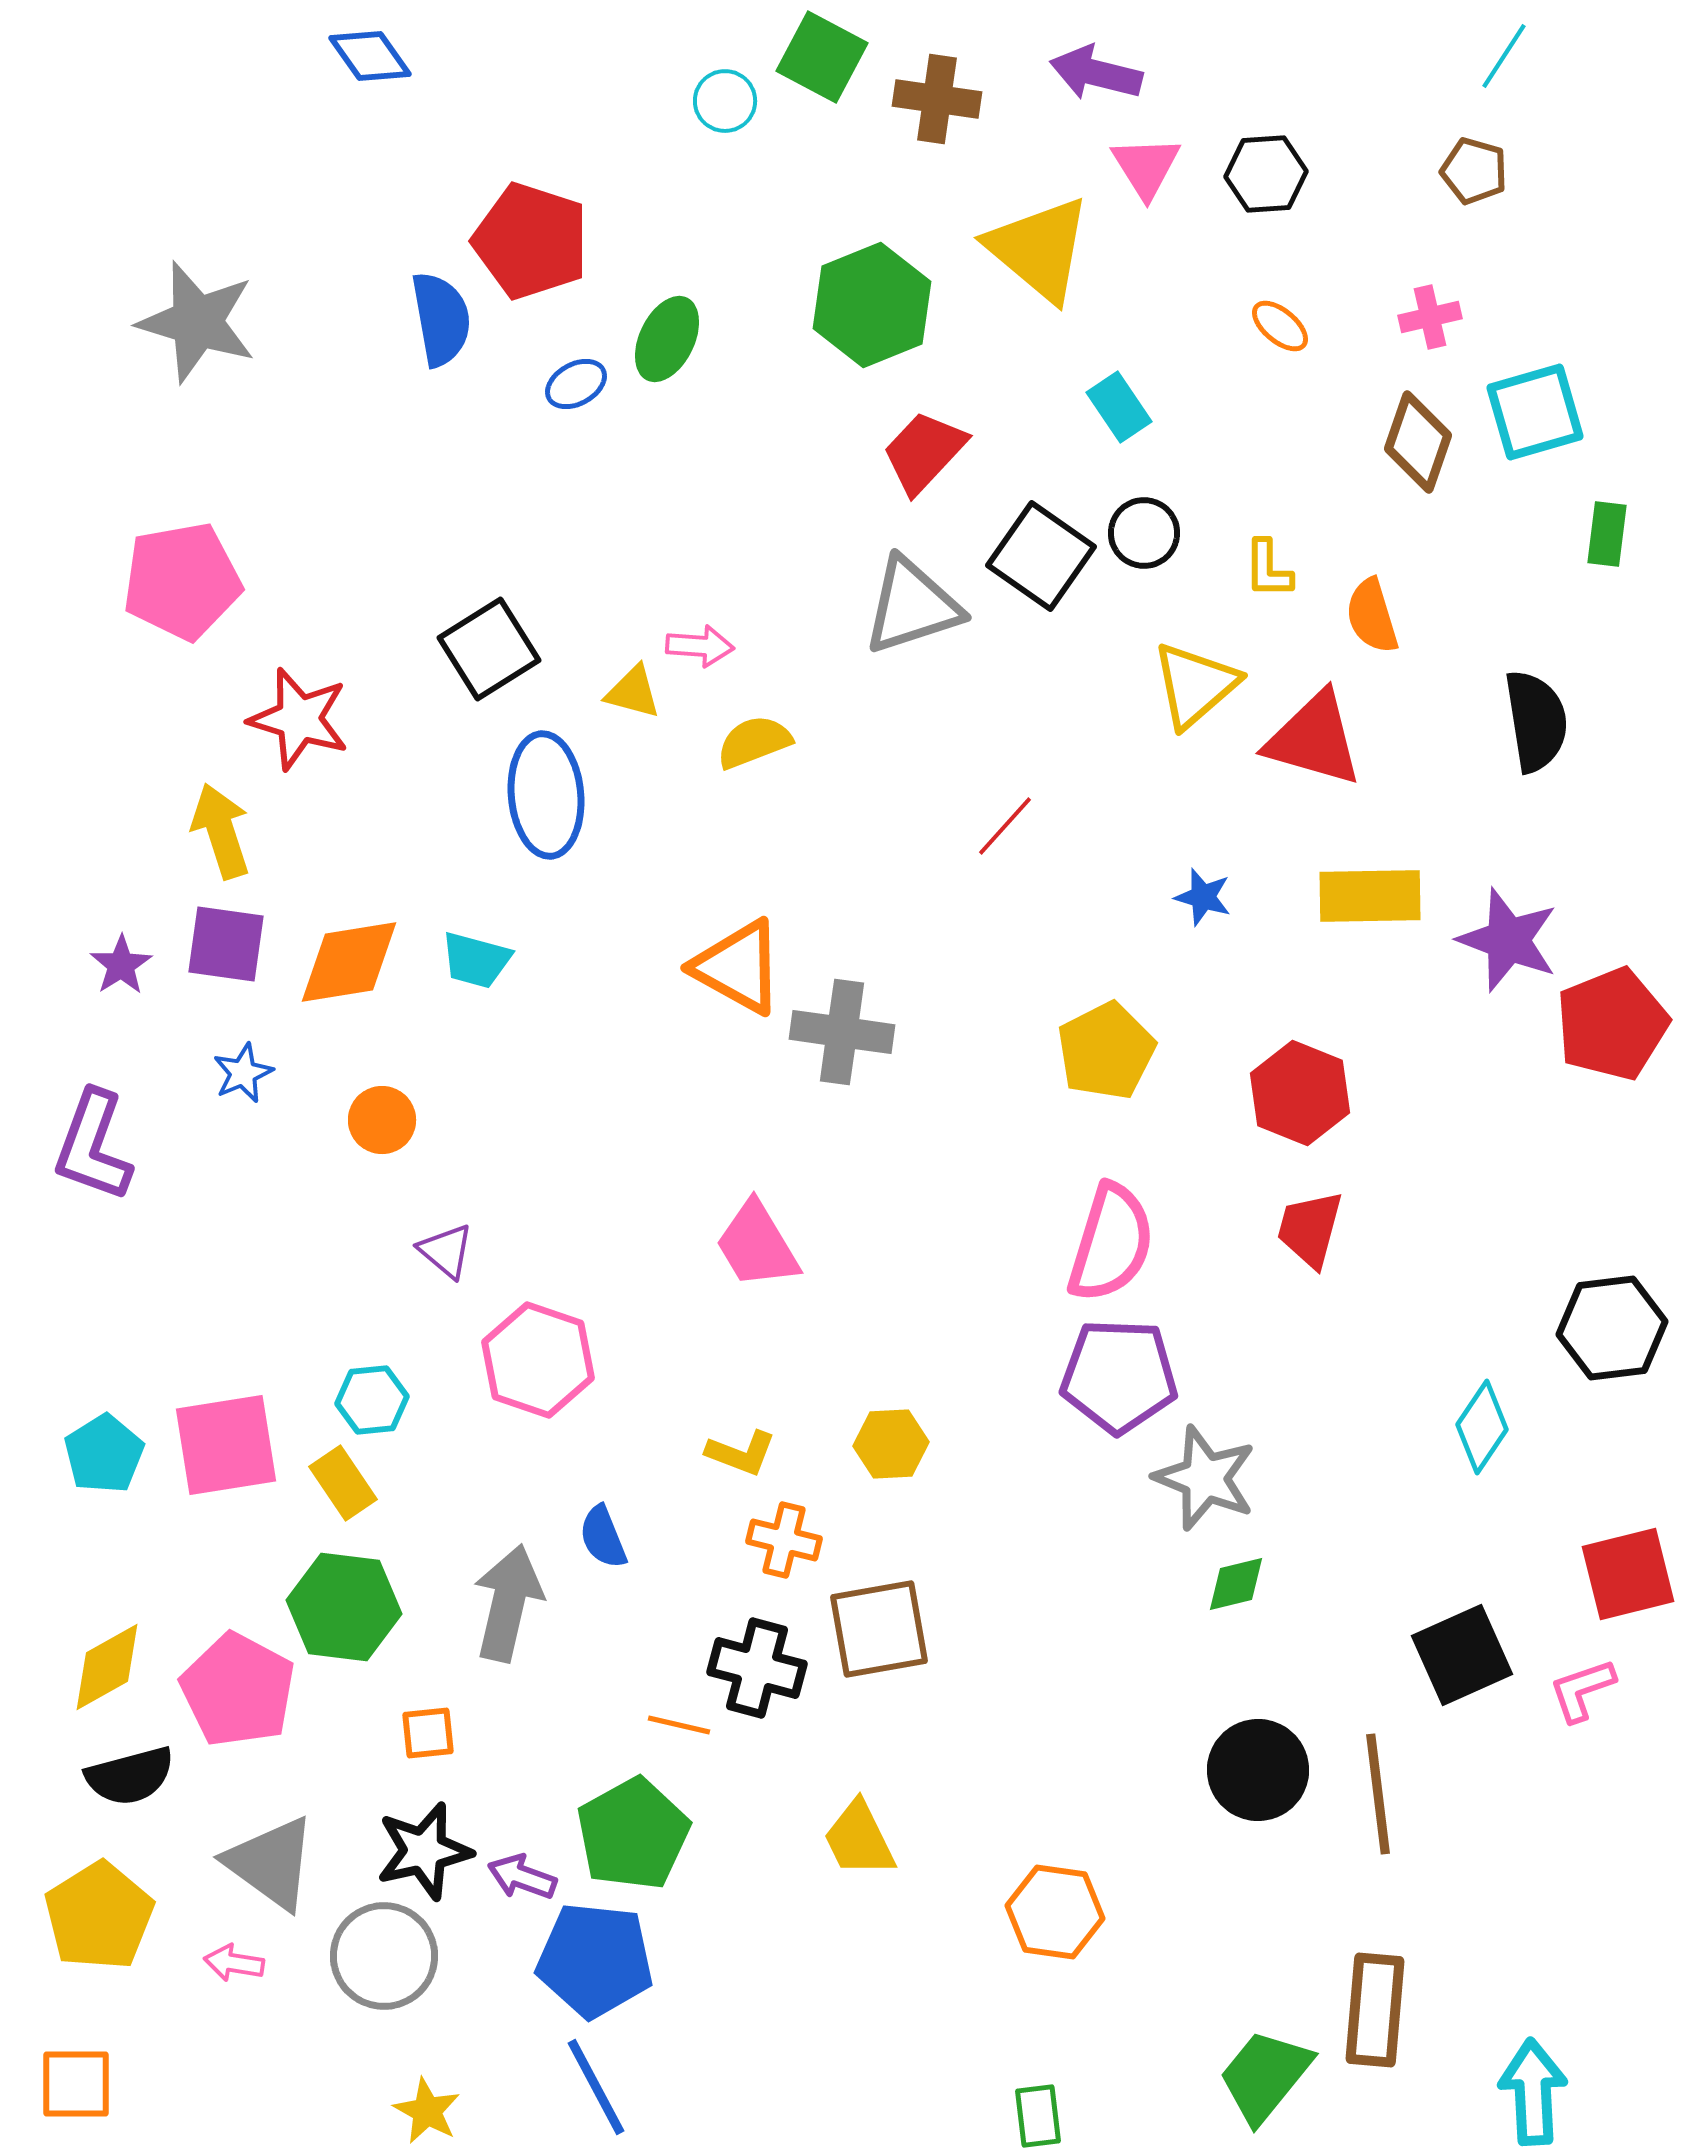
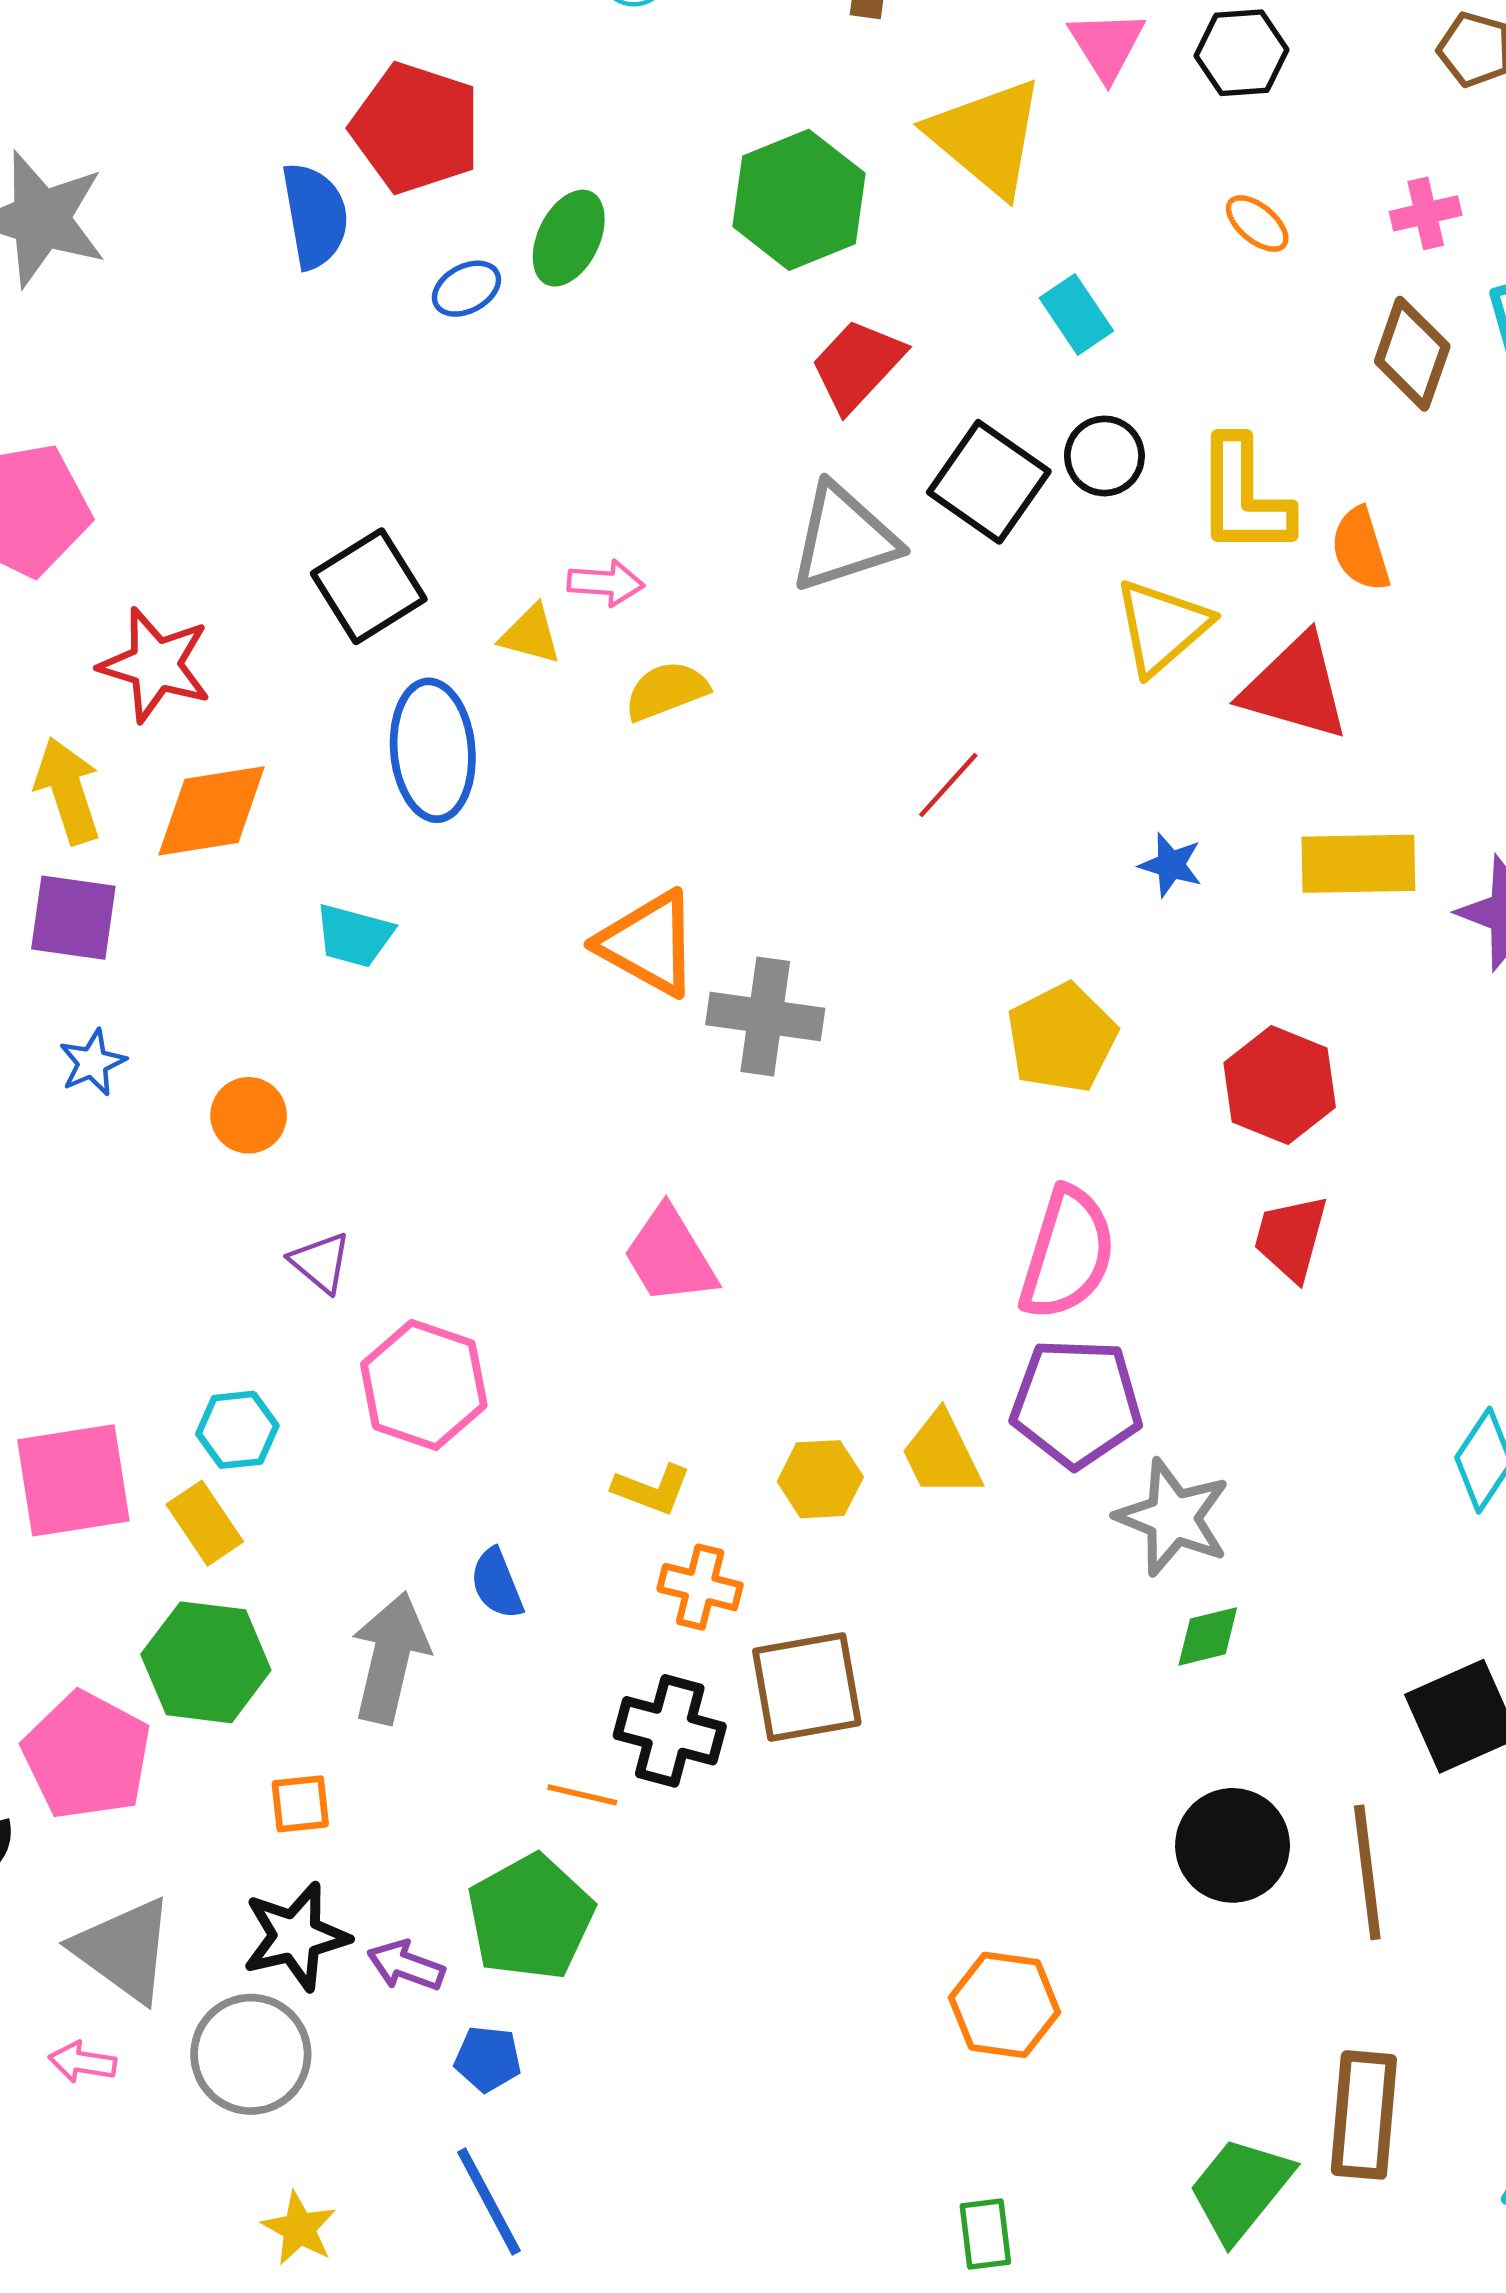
yellow L-shape: (1268, 569) -> (1244, 496), size x1.8
orange diamond: (349, 962) -> (212, 811), moved
yellow trapezoid: (859, 1839) -> (942, 1455), moved
blue pentagon: (595, 1960) -> (488, 2059), size x0.5

